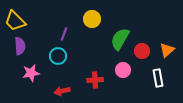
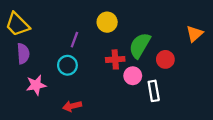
orange triangle: (167, 50) -> (195, 34), moved
pink circle: (123, 70) -> (133, 76), moved
white rectangle: (158, 78) -> (154, 91), moved
red cross: (95, 80) -> (115, 59), moved

